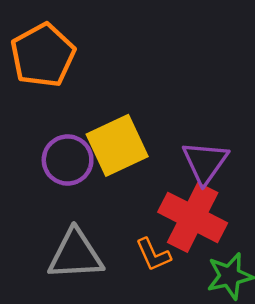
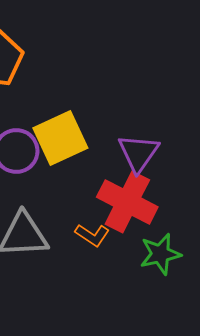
orange L-shape: (153, 255) -> (92, 235), turned -32

